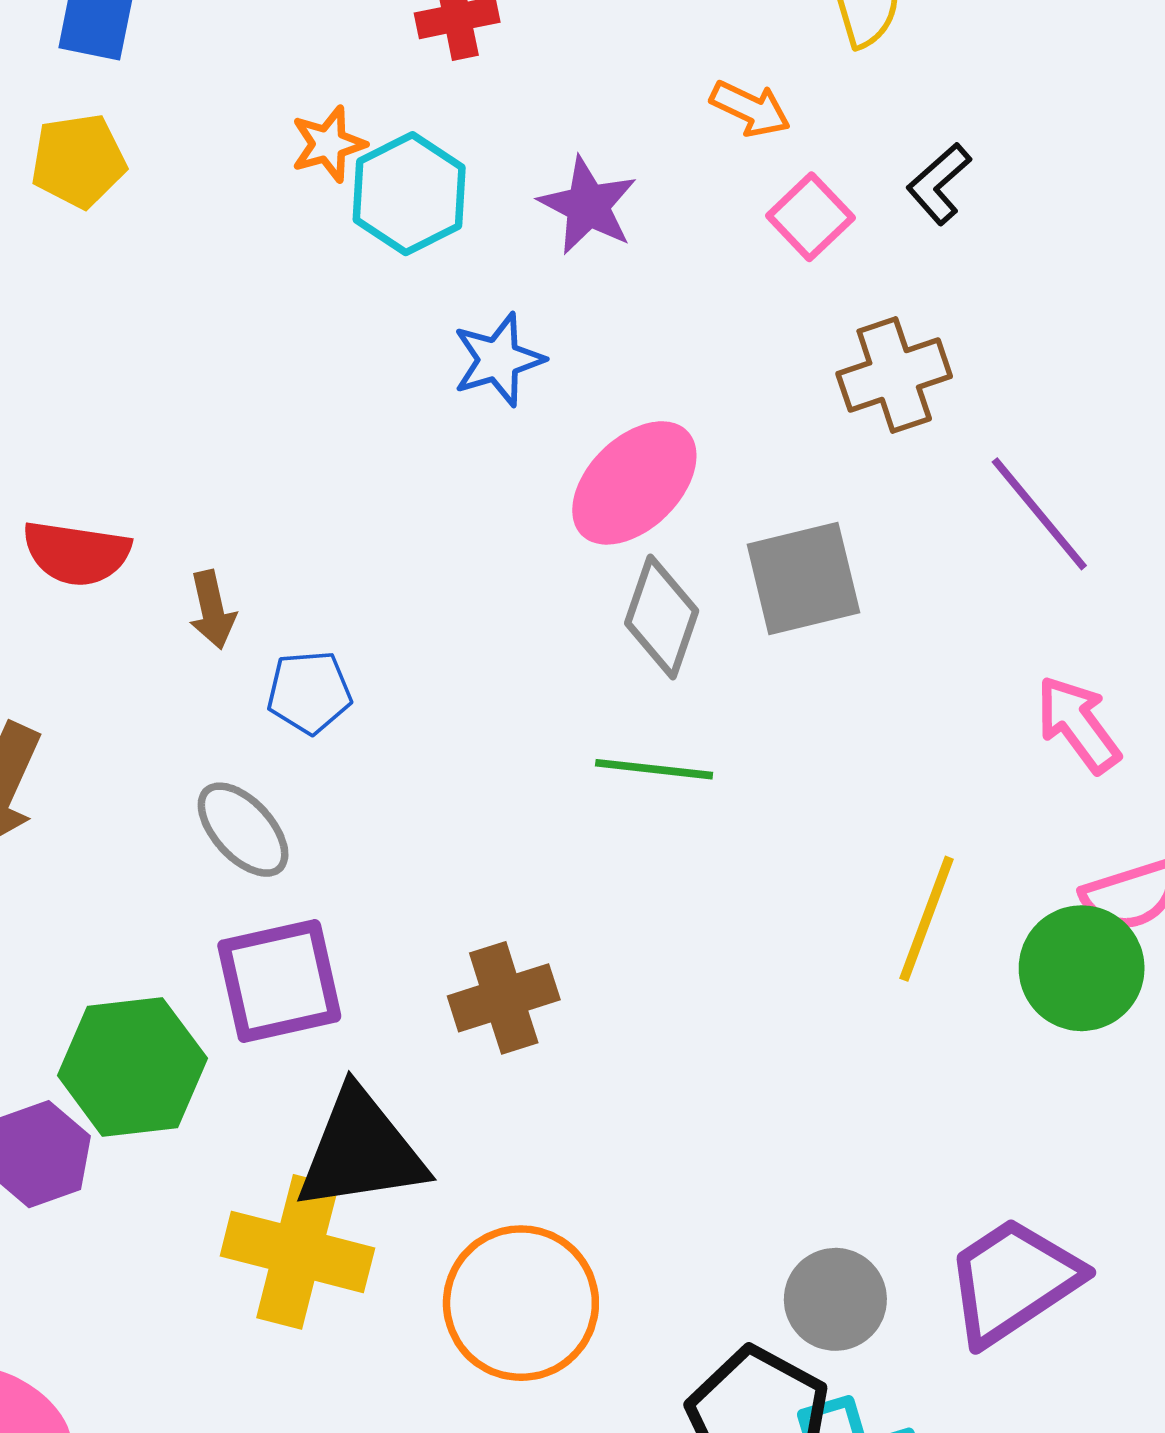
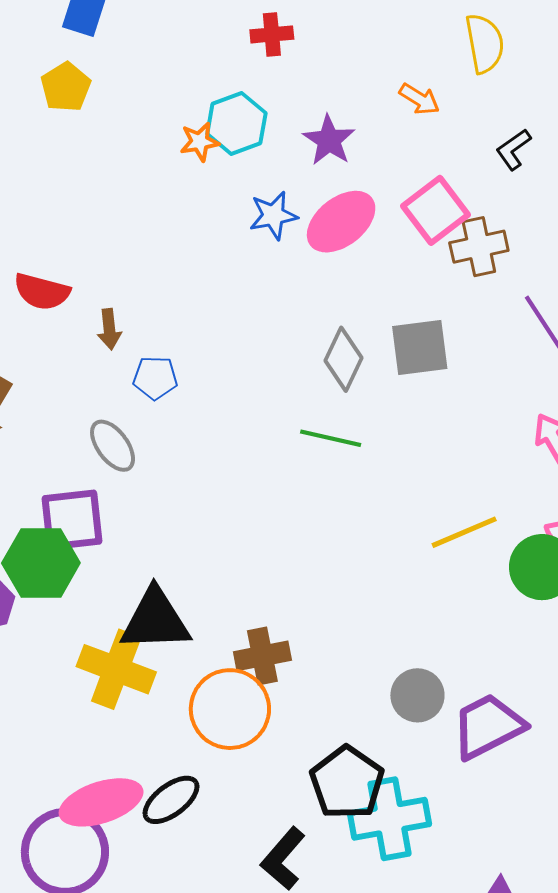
orange star: (328, 144) -> (200, 142), moved
yellow pentagon: (78, 161) -> (66, 87), turned -30
pink square: (810, 217) -> (435, 210), moved, size x1.5
pink ellipse: (634, 483) -> (341, 222), moved
yellow line: (927, 919) -> (464, 532), turned 40
purple square: (279, 981) -> (72, 520), moved
brown cross: (504, 998) -> (262, 656), moved
gray circle: (835, 1299) -> (417, 695), moved

